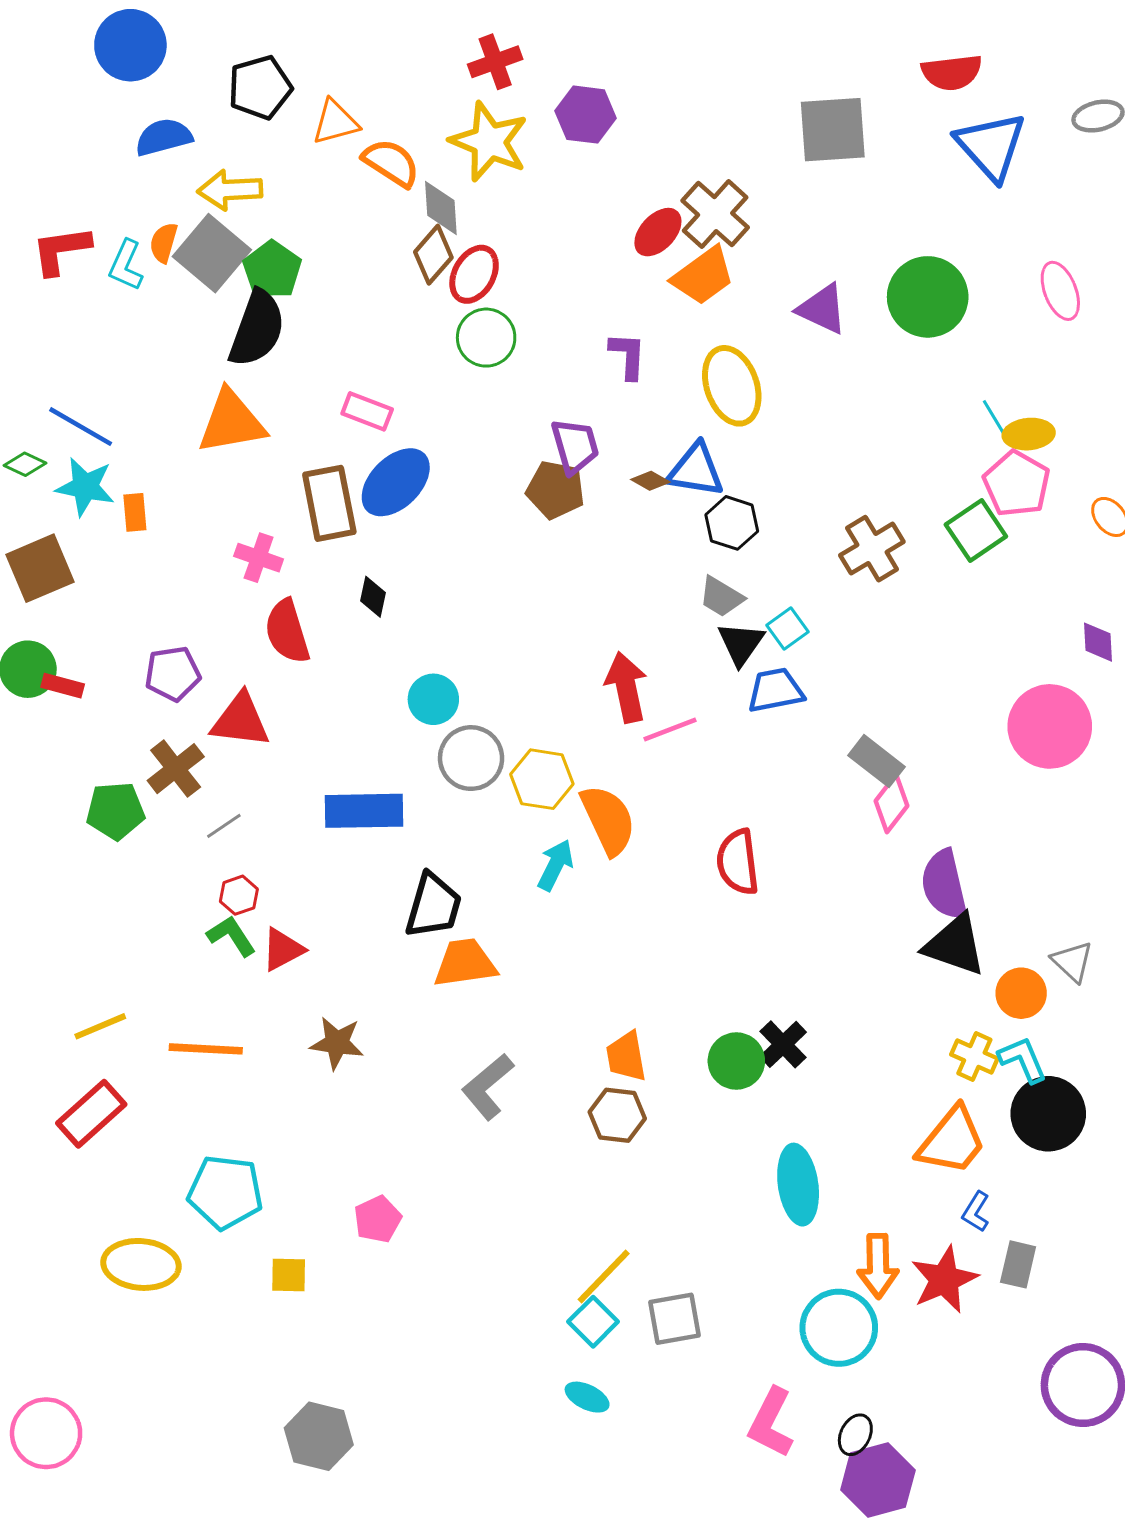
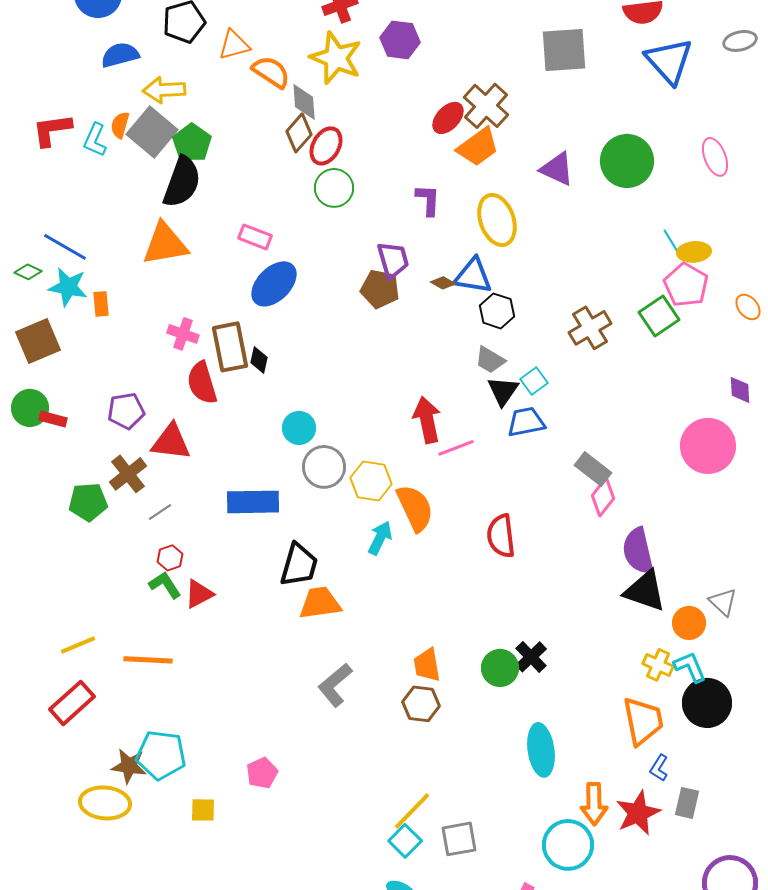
brown rectangle: (329, 503) -> (230, 347), moved
brown star: (337, 1043) -> (129, 766), moved
orange trapezoid: (952, 1141) -> (643, 721), turned -50

